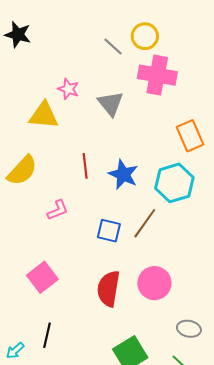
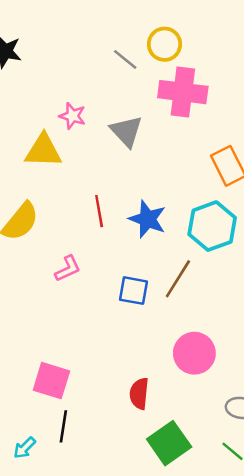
pink square: (42, 277) -> (51, 381), moved, turned -32
red semicircle: (109, 289) -> (139, 393), moved, size x0.7

